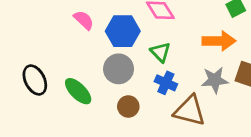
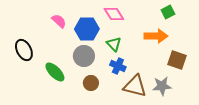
black ellipse: (35, 80) -> (24, 50), moved
gray star: (215, 80) -> (162, 86), moved

